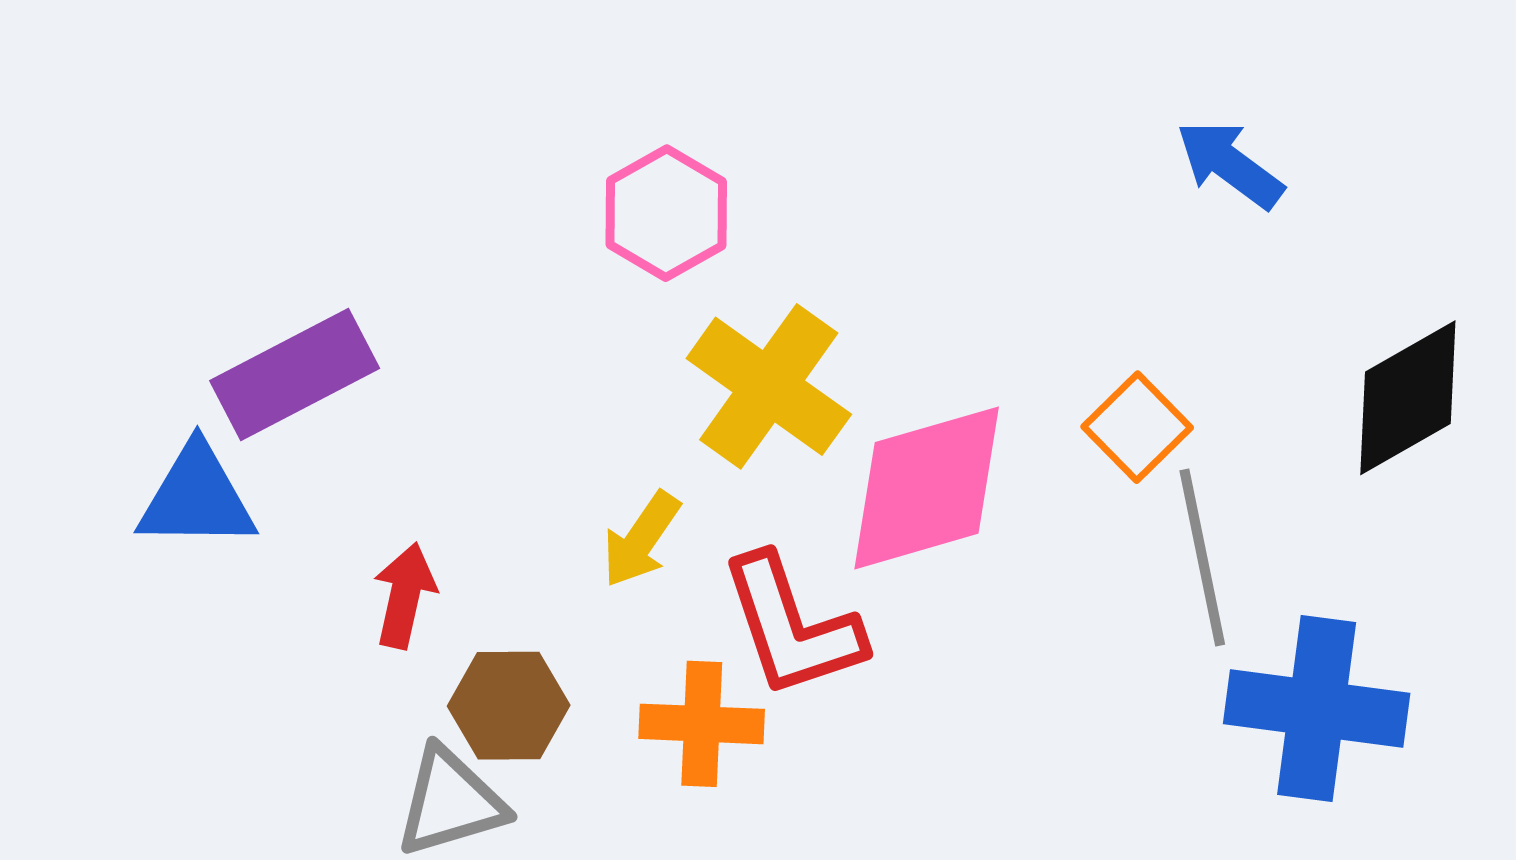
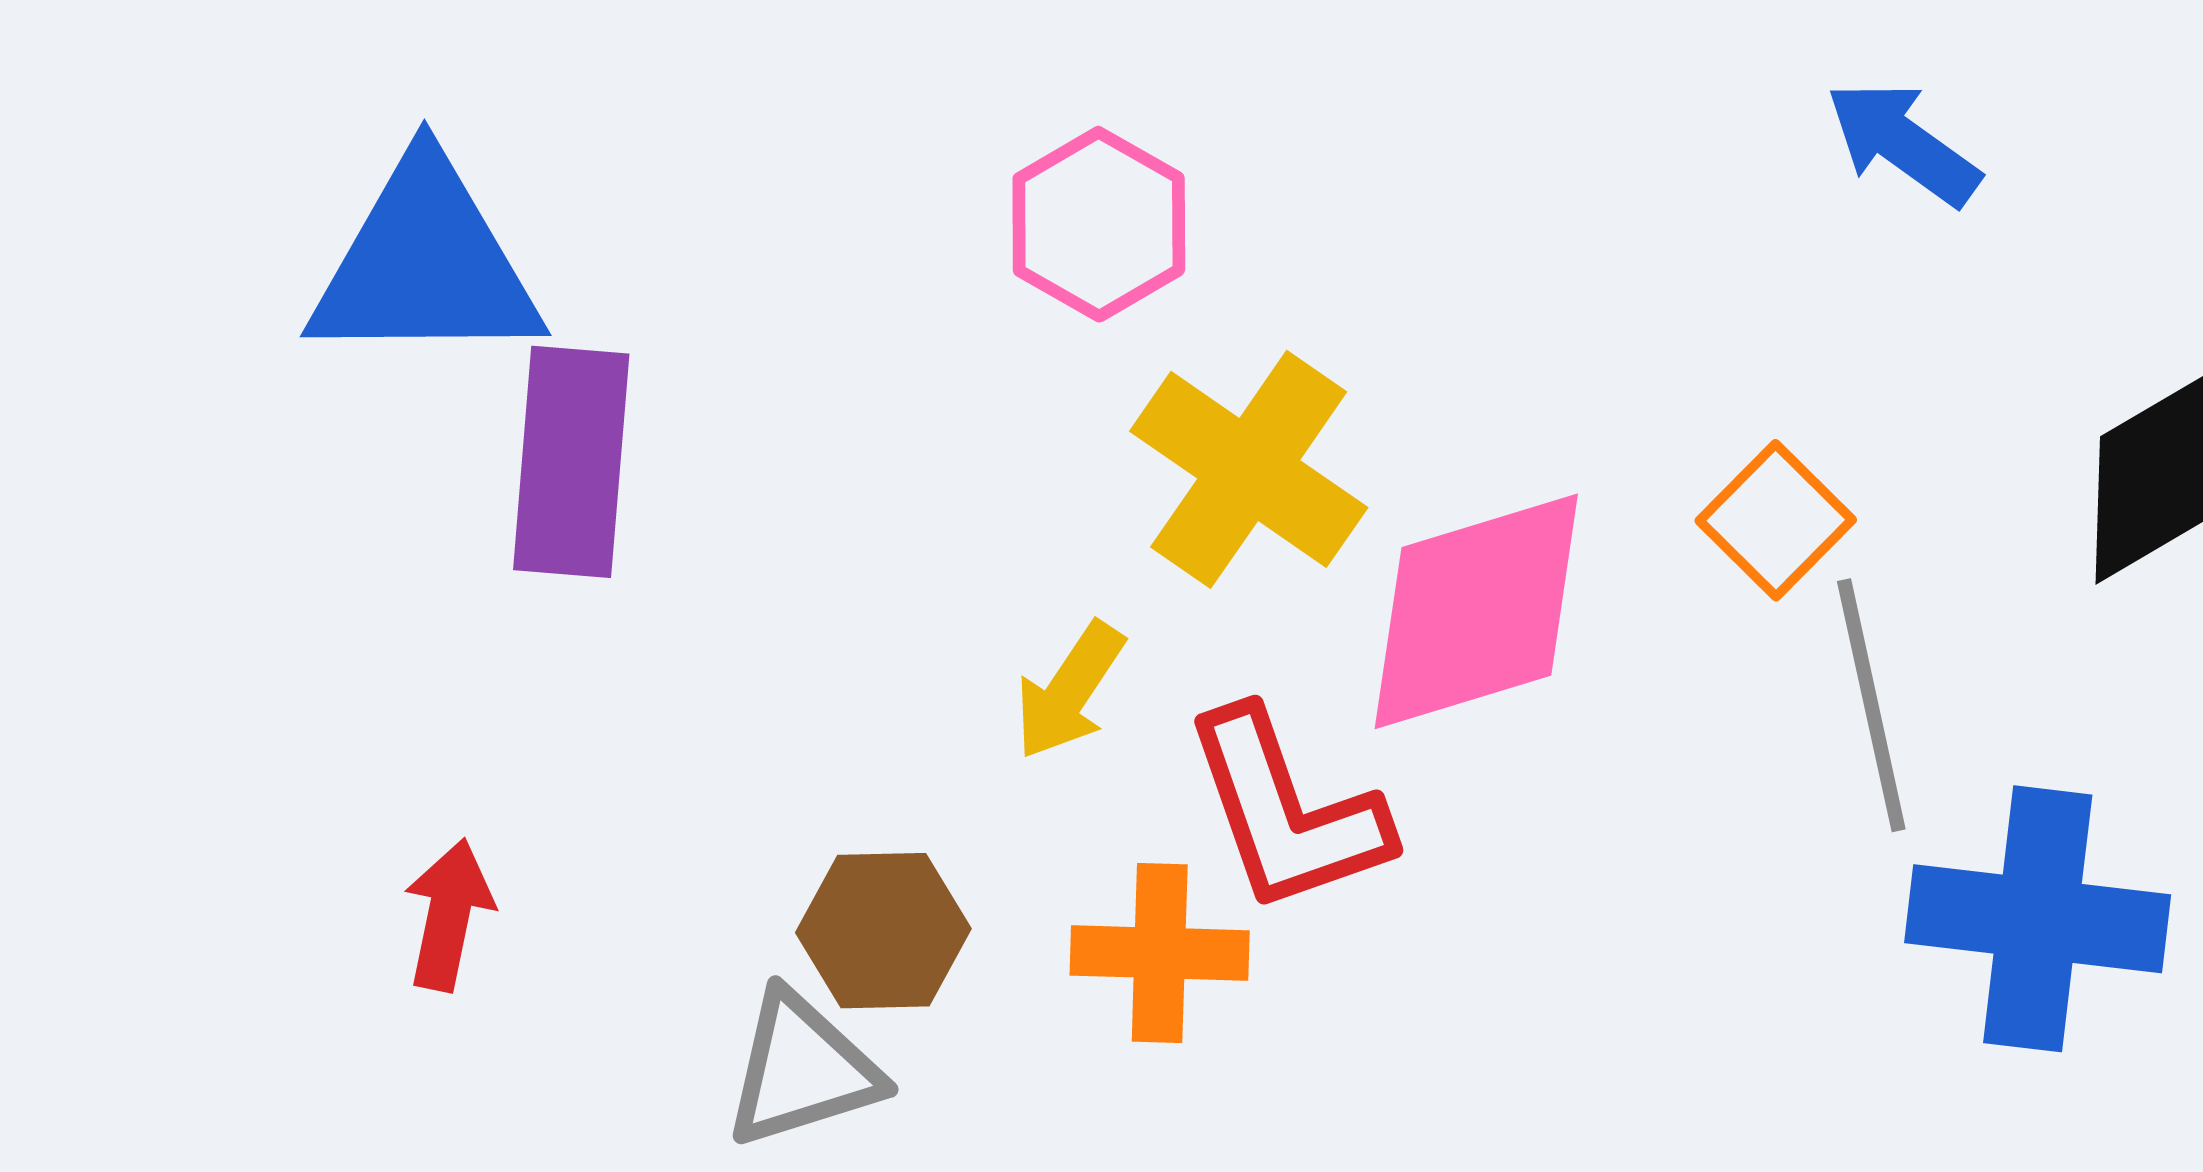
purple rectangle: (295, 374) -> (571, 462), turned -57
blue triangle: (197, 497) -> (425, 264), moved, size x1.4
red arrow: (405, 595) -> (449, 915), moved

